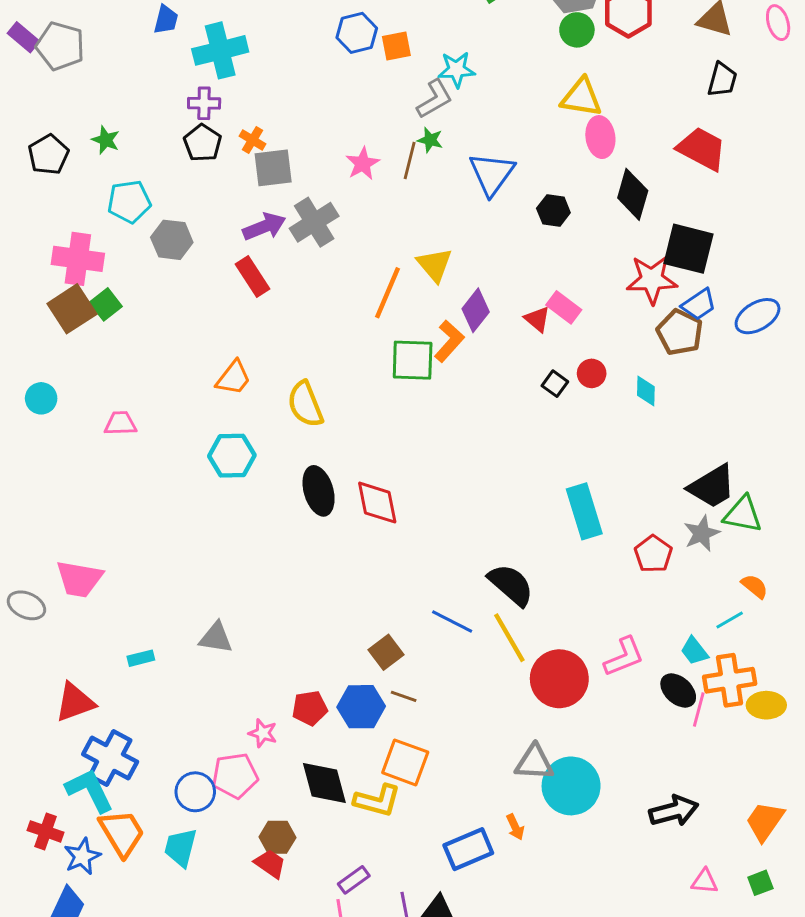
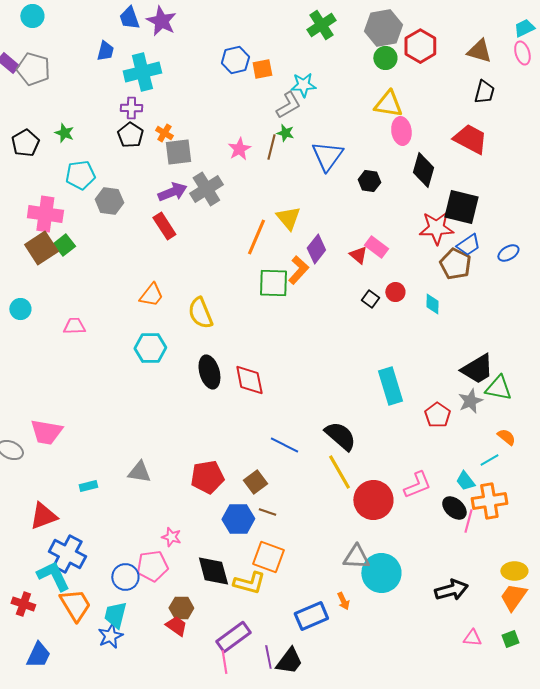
blue ellipse: (757, 316) -> (508, 253), size x0.7
blue line: (452, 622) -> (284, 445), moved
yellow ellipse: (766, 705) -> (514, 571), moved
red pentagon: (310, 708) -> (207, 477), moved, size x1.4
blue star: (82, 856) -> (110, 636), moved
purple rectangle: (354, 880) -> (233, 637), size x1.6

